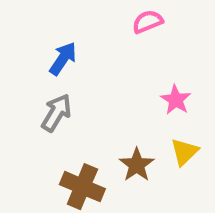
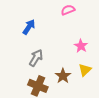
gray arrow: (56, 113) -> (36, 58), moved

